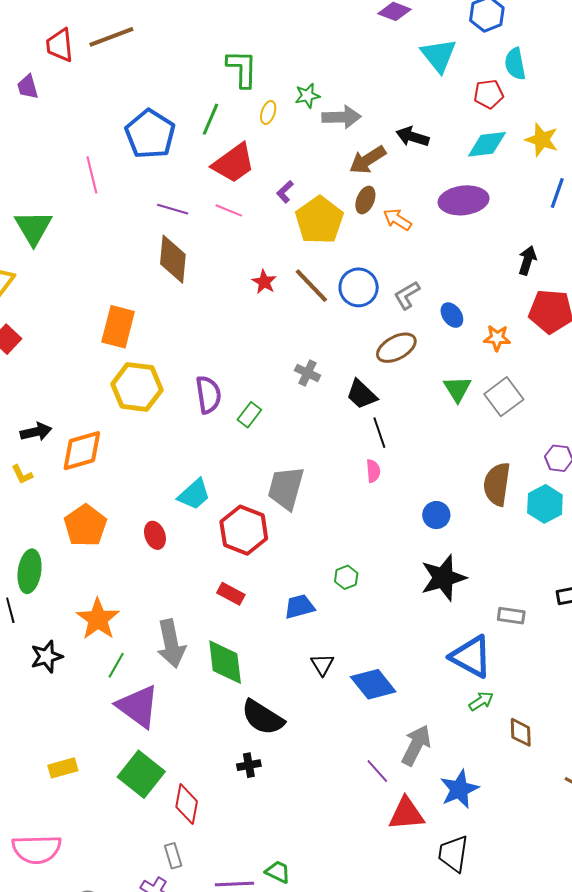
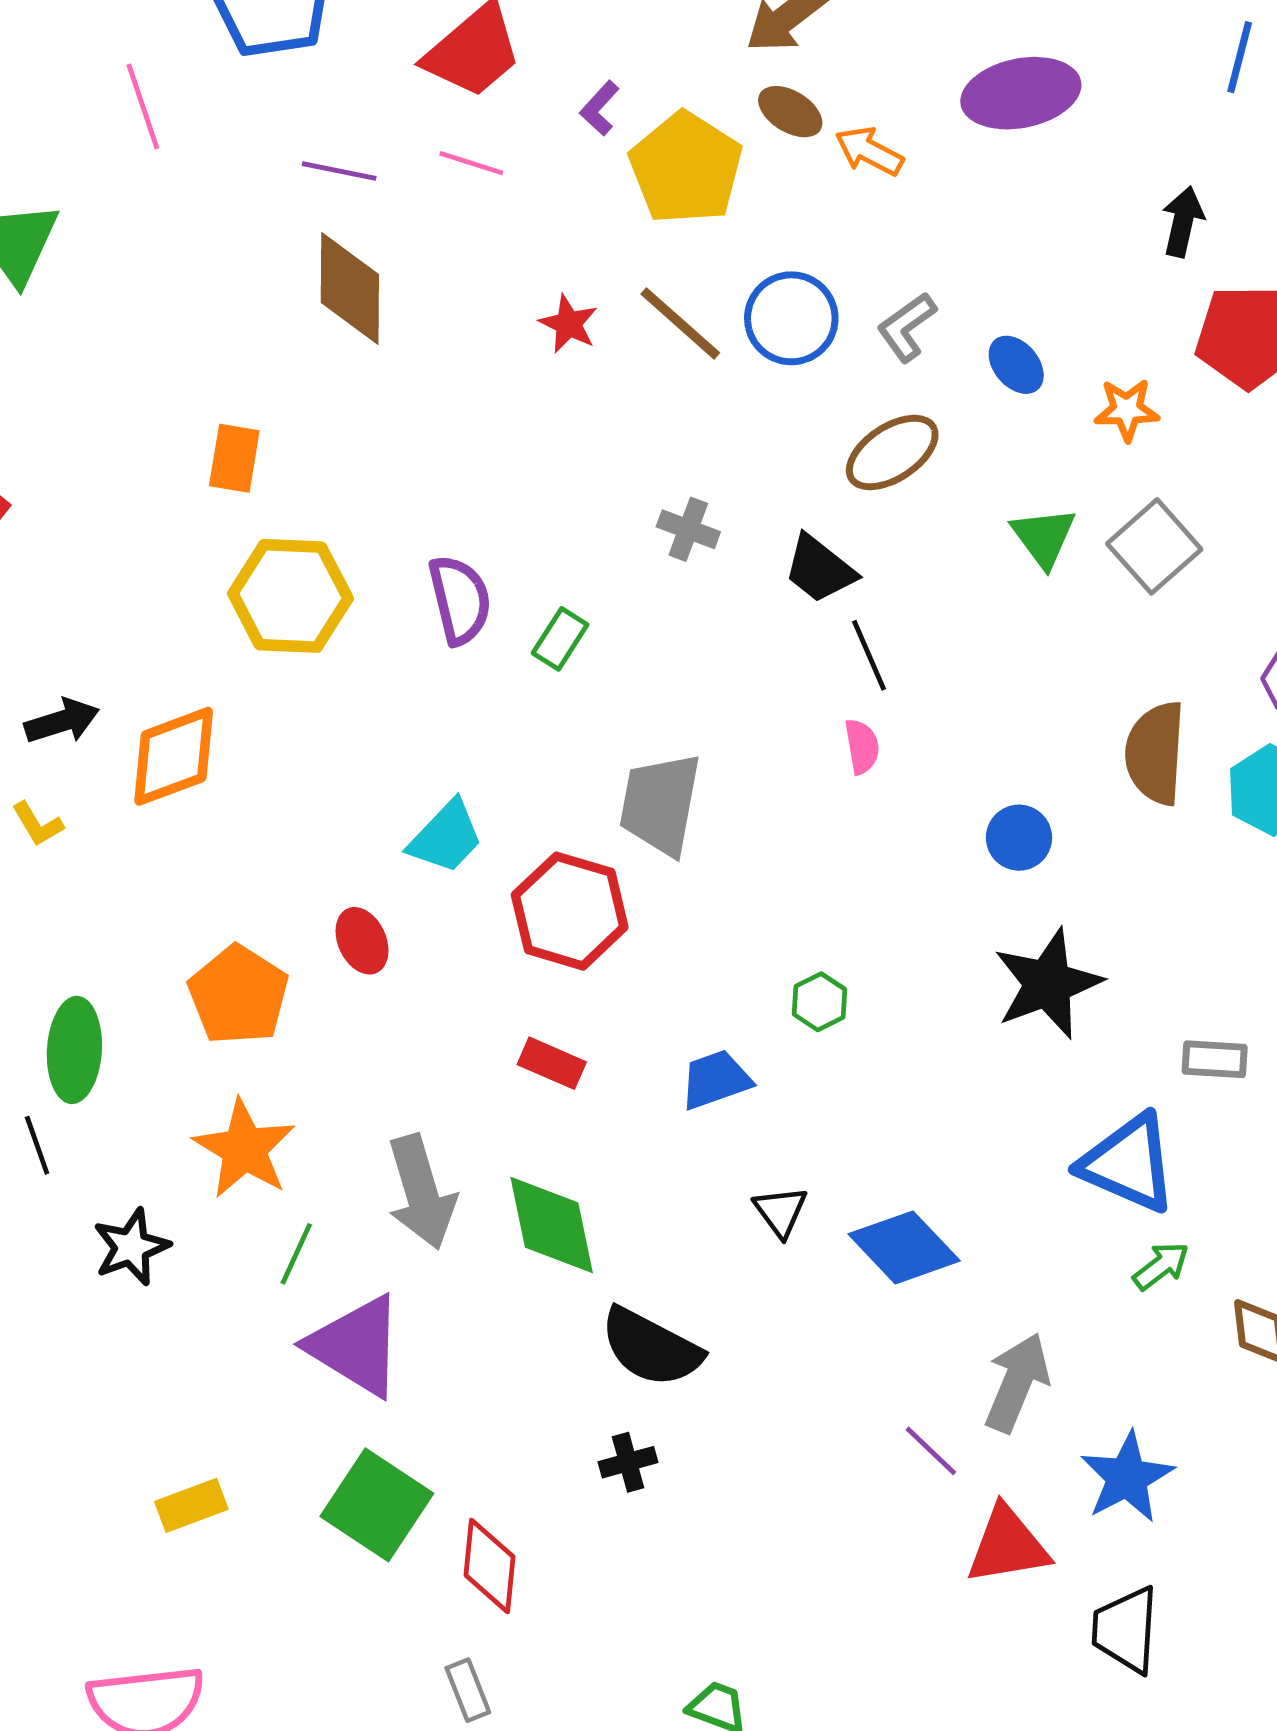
brown ellipse: (365, 200) -> (790, 112), turned -76
orange rectangle: (118, 327) -> (234, 458), size x0.7
orange pentagon: (85, 526) -> (238, 995), moved

